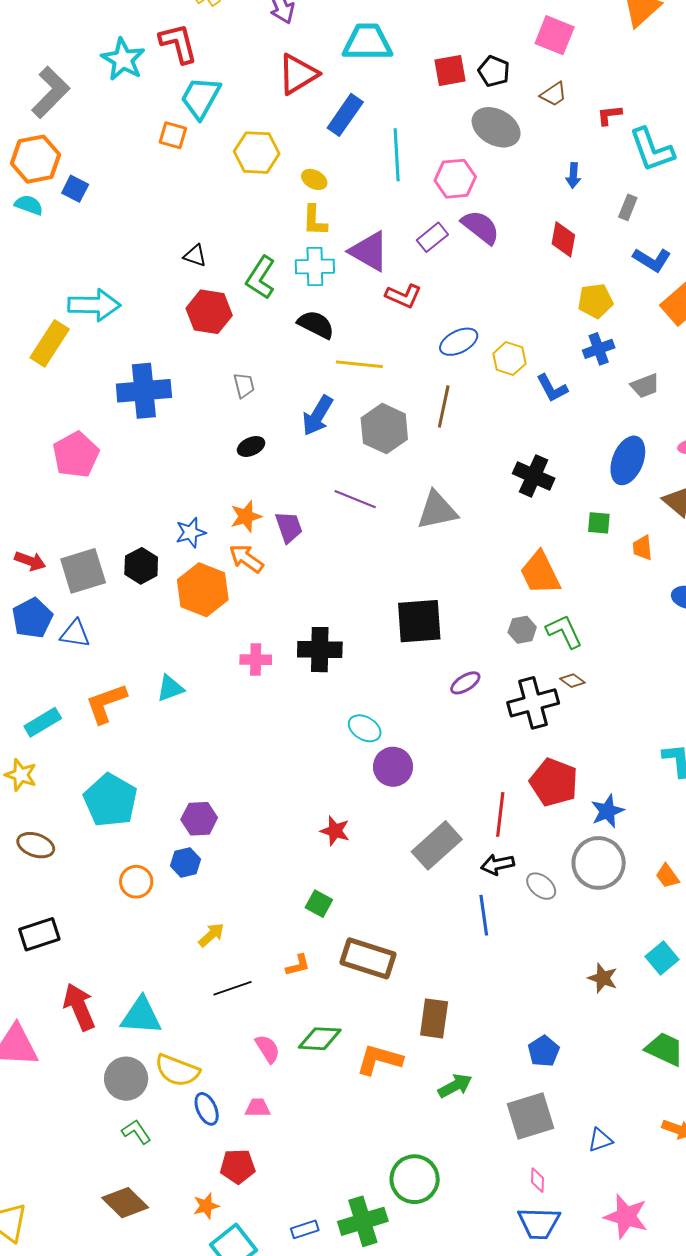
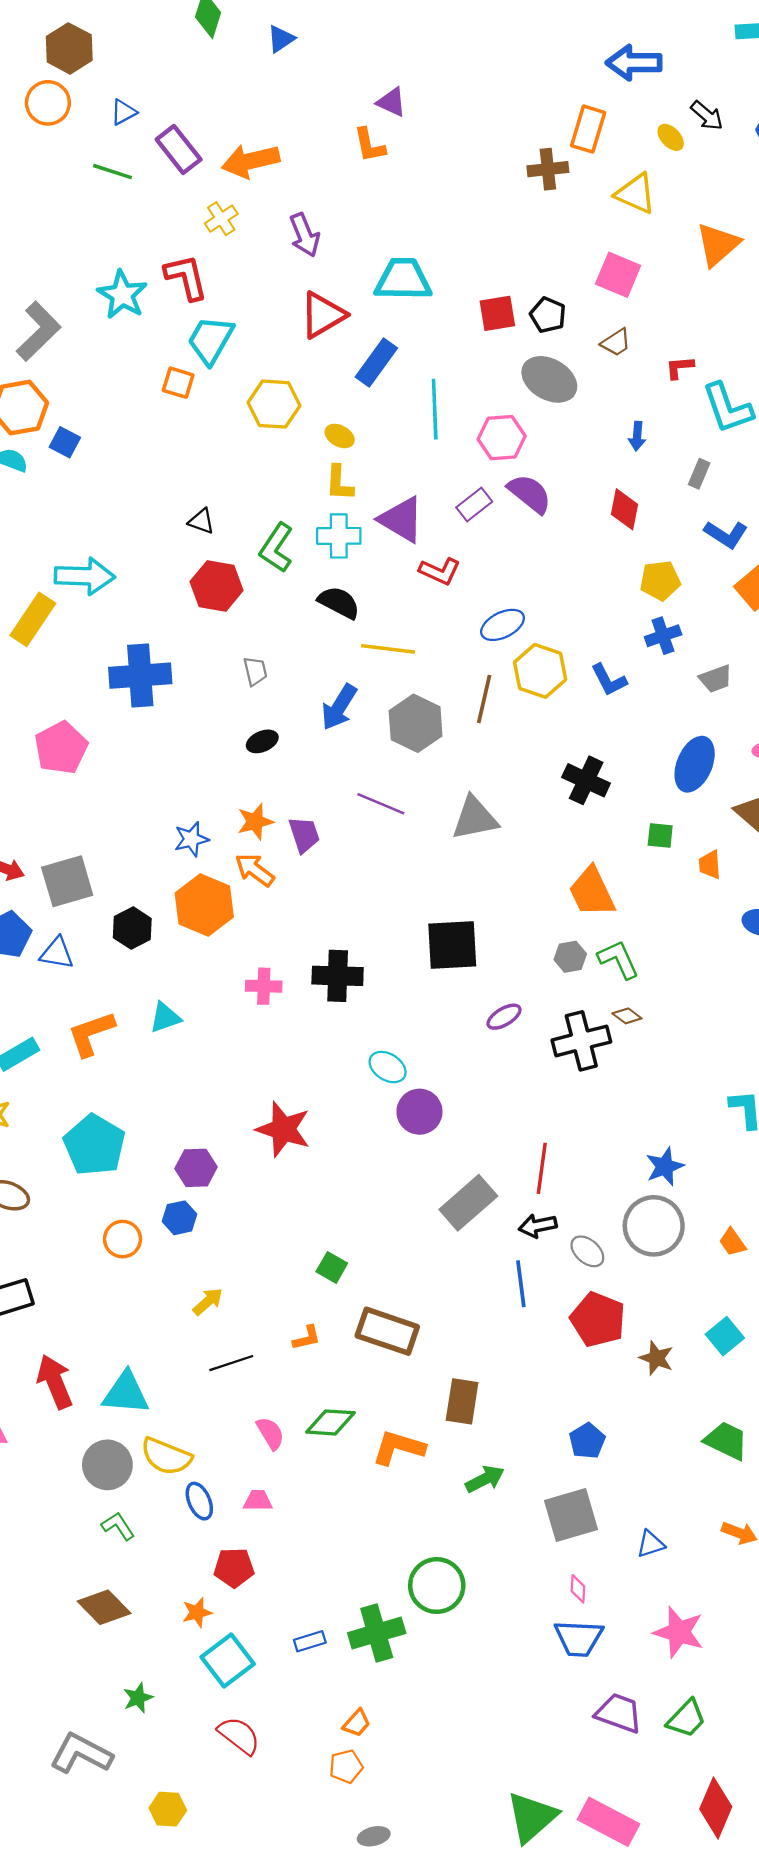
yellow hexagon: (509, 359) -> (540, 671), moved, size x1.4
black hexagon: (141, 566) -> (132, 928), moved
red pentagon: (554, 782) -> (598, 1319), moved
red star: (335, 831) -> (283, 1129), moved, size x1.6

